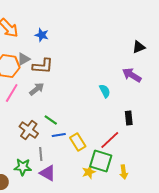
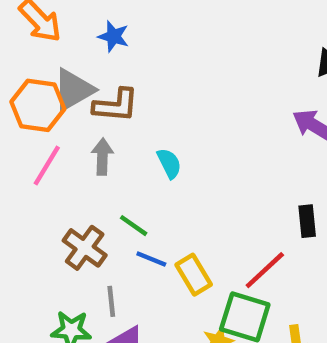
gray triangle: (24, 59) -> (73, 90), size x1.5
gray arrow: (37, 89) -> (102, 157), turned -49
cyan semicircle: (105, 91) -> (169, 163), moved
blue line: (59, 135) -> (151, 259), turned 32

